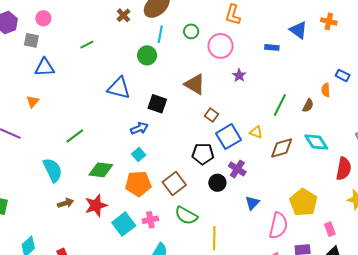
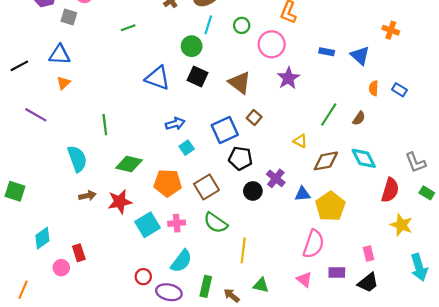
blue triangle: (298, 30) -> (360, 56), moved
blue triangle: (45, 67) -> (60, 55), moved
purple star: (239, 75) -> (288, 78), size x1.5
orange semicircle: (326, 90) -> (374, 88), moved
black square: (157, 104) -> (198, 77), moved
green line: (75, 136) -> (105, 125), turned -66
blue square: (228, 137) -> (225, 130), moved
cyan square: (139, 154) -> (187, 148), moved
yellow pentagon: (303, 202) -> (330, 206), moved
blue triangle: (252, 203) -> (303, 194), moved, turned 35

